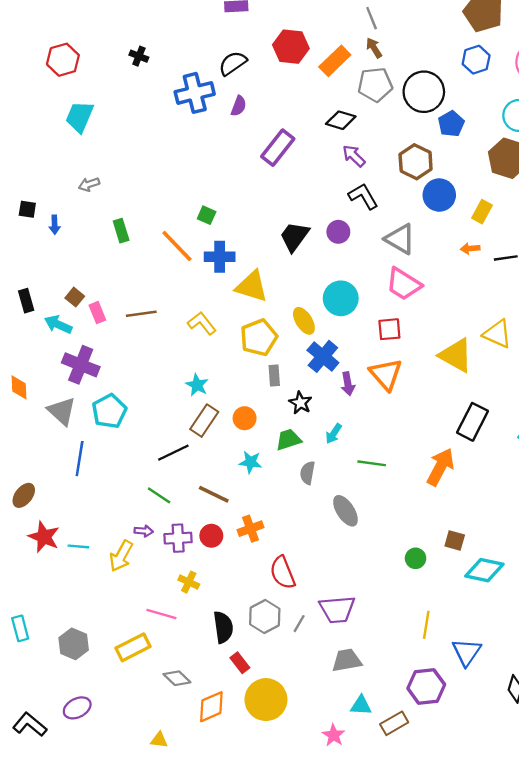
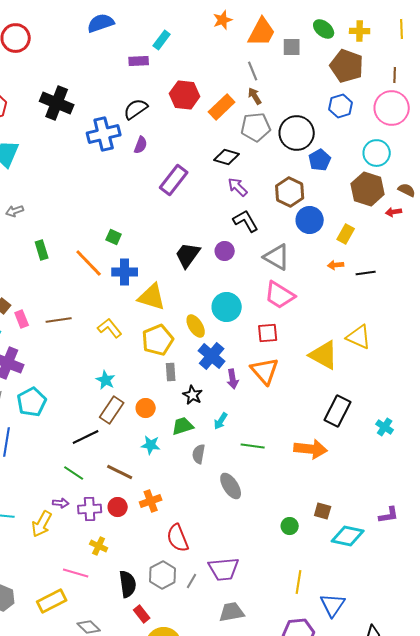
black cross: (139, 56) -> (57, 103), size x2.0
orange arrow: (440, 467) -> (311, 449), turned 68

